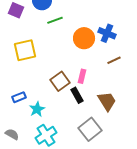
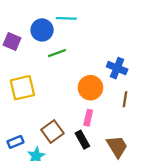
orange circle: (84, 38) -> (90, 88), moved
brown line: (114, 60) -> (125, 99), turned -56
brown square: (60, 81) -> (52, 132), moved

